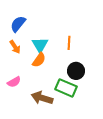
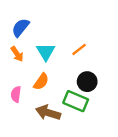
orange line: (69, 43) -> (79, 49), turned 48
orange semicircle: (39, 60) -> (41, 82), moved
pink semicircle: (14, 82) -> (16, 94), turned 128

